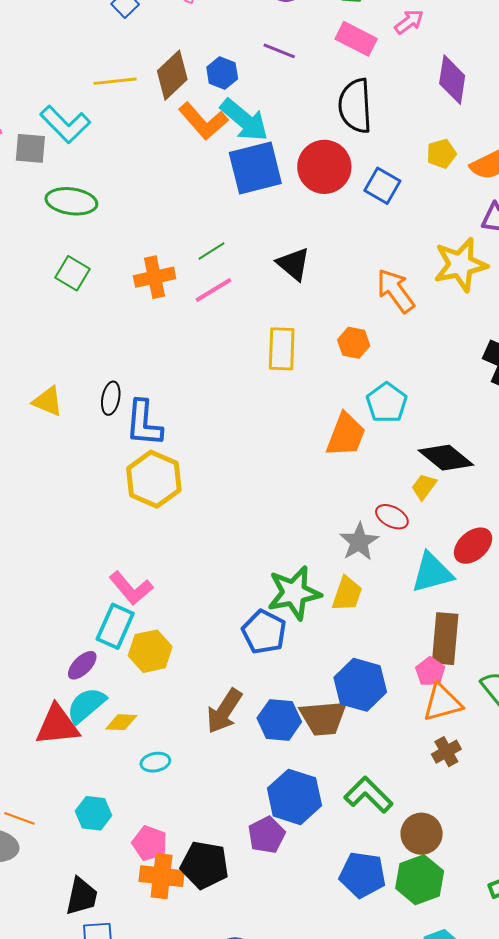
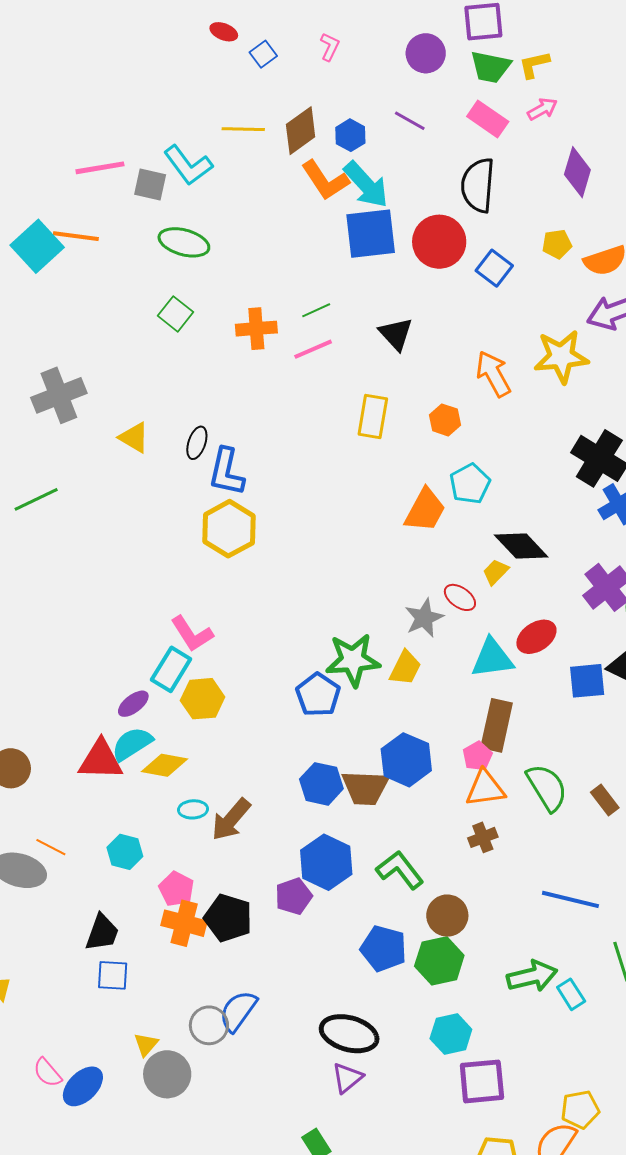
brown arrow: (224, 711) -> (231, 819), moved
yellow diamond: (121, 722) -> (165, 765), size x1.4

